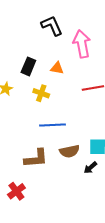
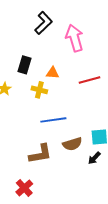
black L-shape: (52, 26) -> (44, 23), turned 75
orange triangle: (57, 68) -> (52, 73), moved

